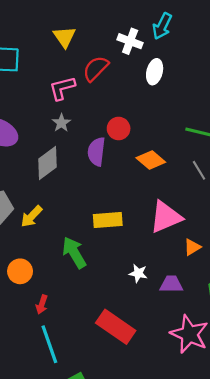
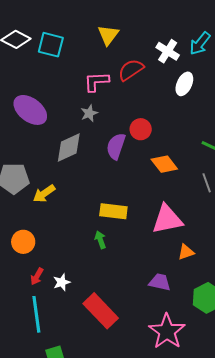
green arrow: (74, 253) -> (100, 240), moved, size x0.6
white star: (138, 273) -> (62, 282), moved, turned 30

